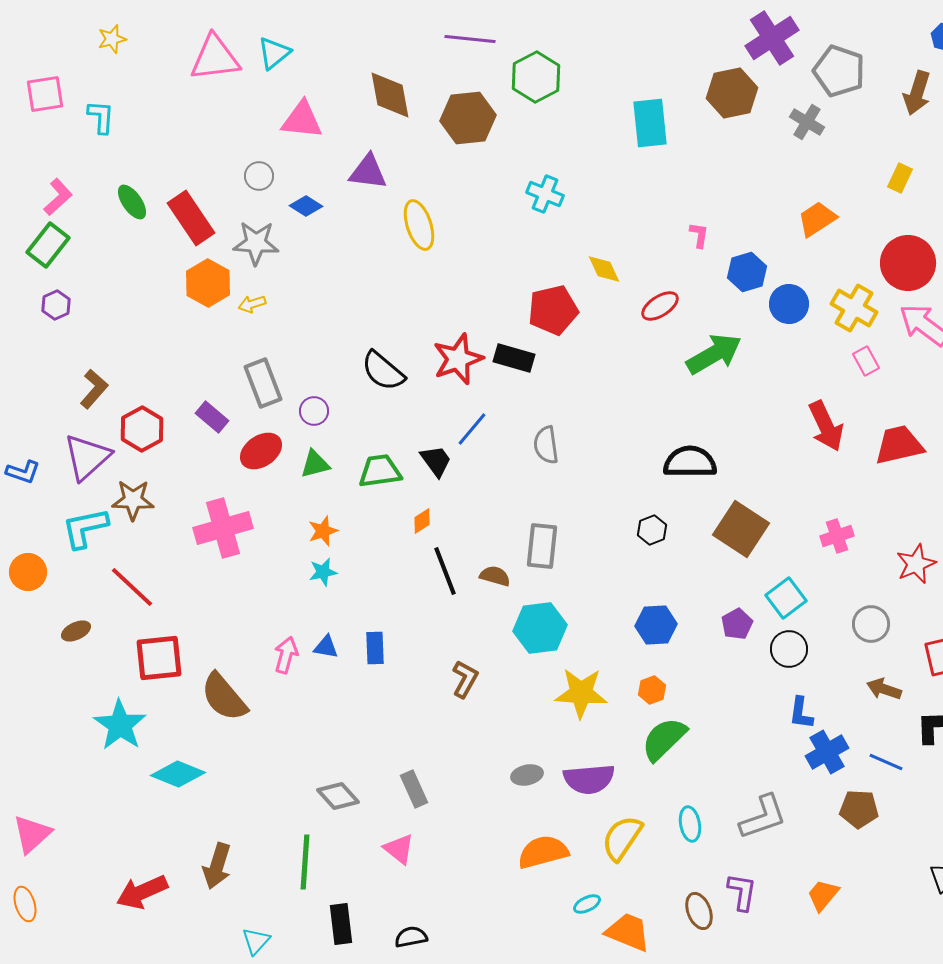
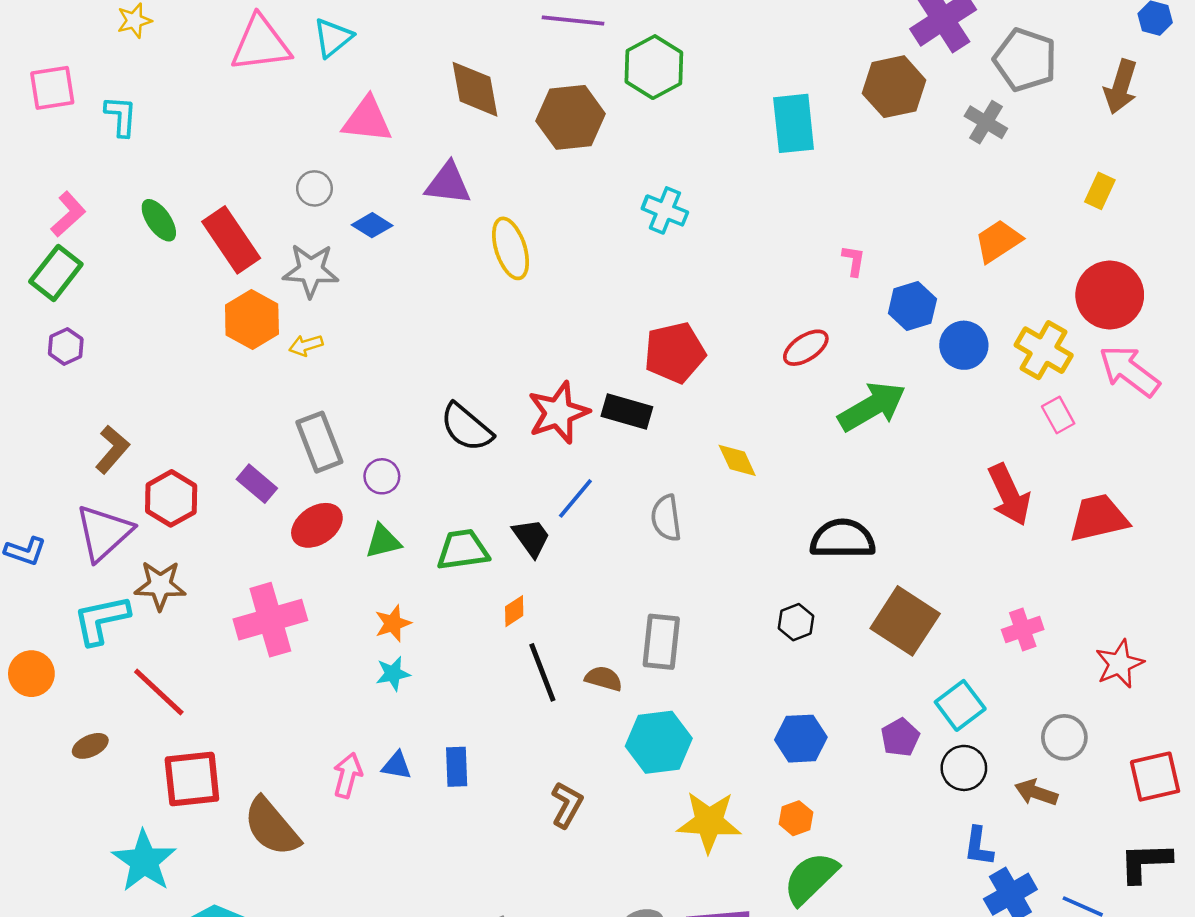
yellow diamond: (604, 269) -> (737, 460), moved
brown arrow: (884, 689) -> (1036, 792), moved

